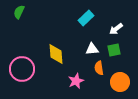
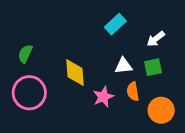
green semicircle: (19, 12) -> (25, 54), moved
pink star: (76, 81) -> (103, 97), moved

